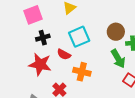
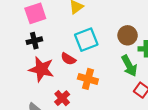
black cross: (43, 38) -> (34, 41), moved

